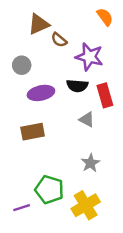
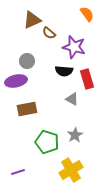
gray circle: (22, 65) -> (27, 61), moved
purple ellipse: (41, 93) -> (16, 81), moved
green pentagon: (49, 190) -> (47, 142), moved

